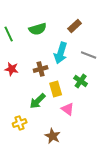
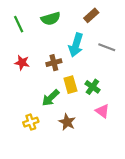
green cross: (81, 81) -> (92, 87), moved
pink triangle: (68, 109) -> (102, 111), moved
brown star: (53, 136) -> (67, 122), moved

